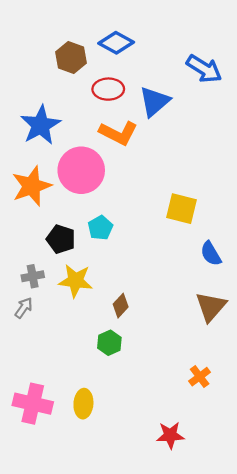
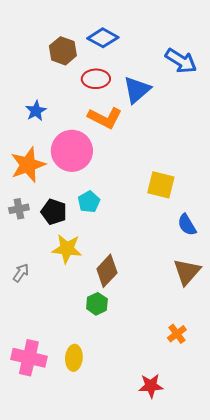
blue star: (41, 125) -> (36, 111), size x0.6
gray cross: (33, 276) -> (19, 209), moved
brown diamond: (121, 306) -> (107, 271), size x1.5

